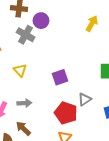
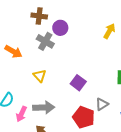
purple square: (60, 77) -> (78, 83), turned -35
gray arrow: (24, 103) -> (44, 107), size x1.5

